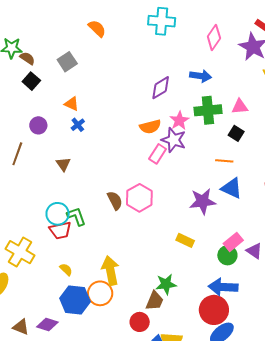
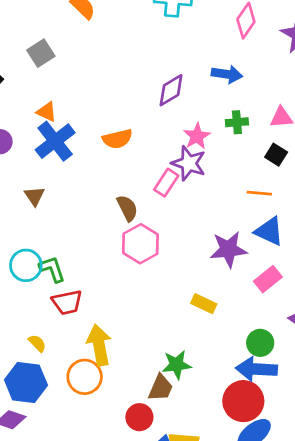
green cross: (208, 110) -> (237, 122), size x0.6
blue cross: (78, 125) -> (55, 141), size x2.0
orange semicircle: (150, 127) -> (117, 139), moved
brown semicircle: (115, 200) -> (127, 208), moved
red trapezoid: (60, 230) -> (67, 302), moved
pink rectangle: (233, 242) -> (268, 279), moved
green circle: (227, 255) -> (260, 343), moved
blue hexagon: (75, 300) -> (26, 382), moved

